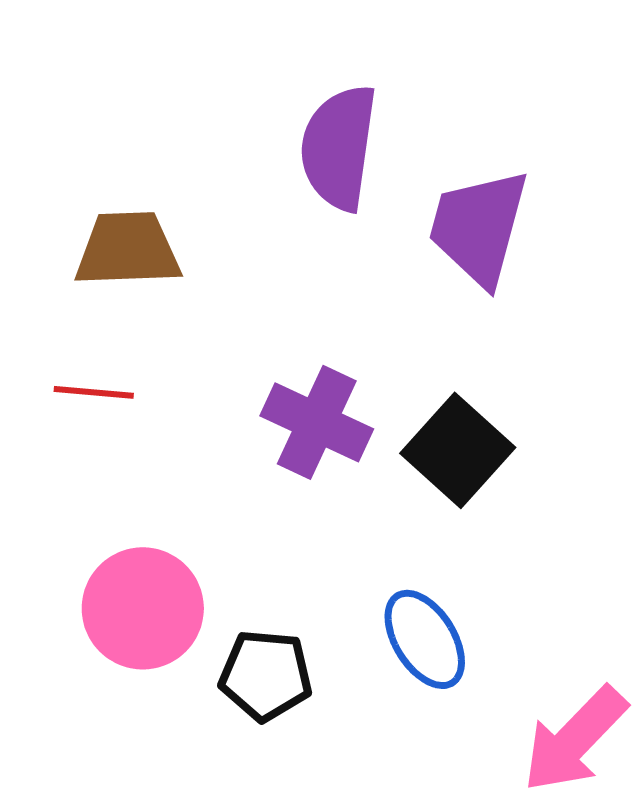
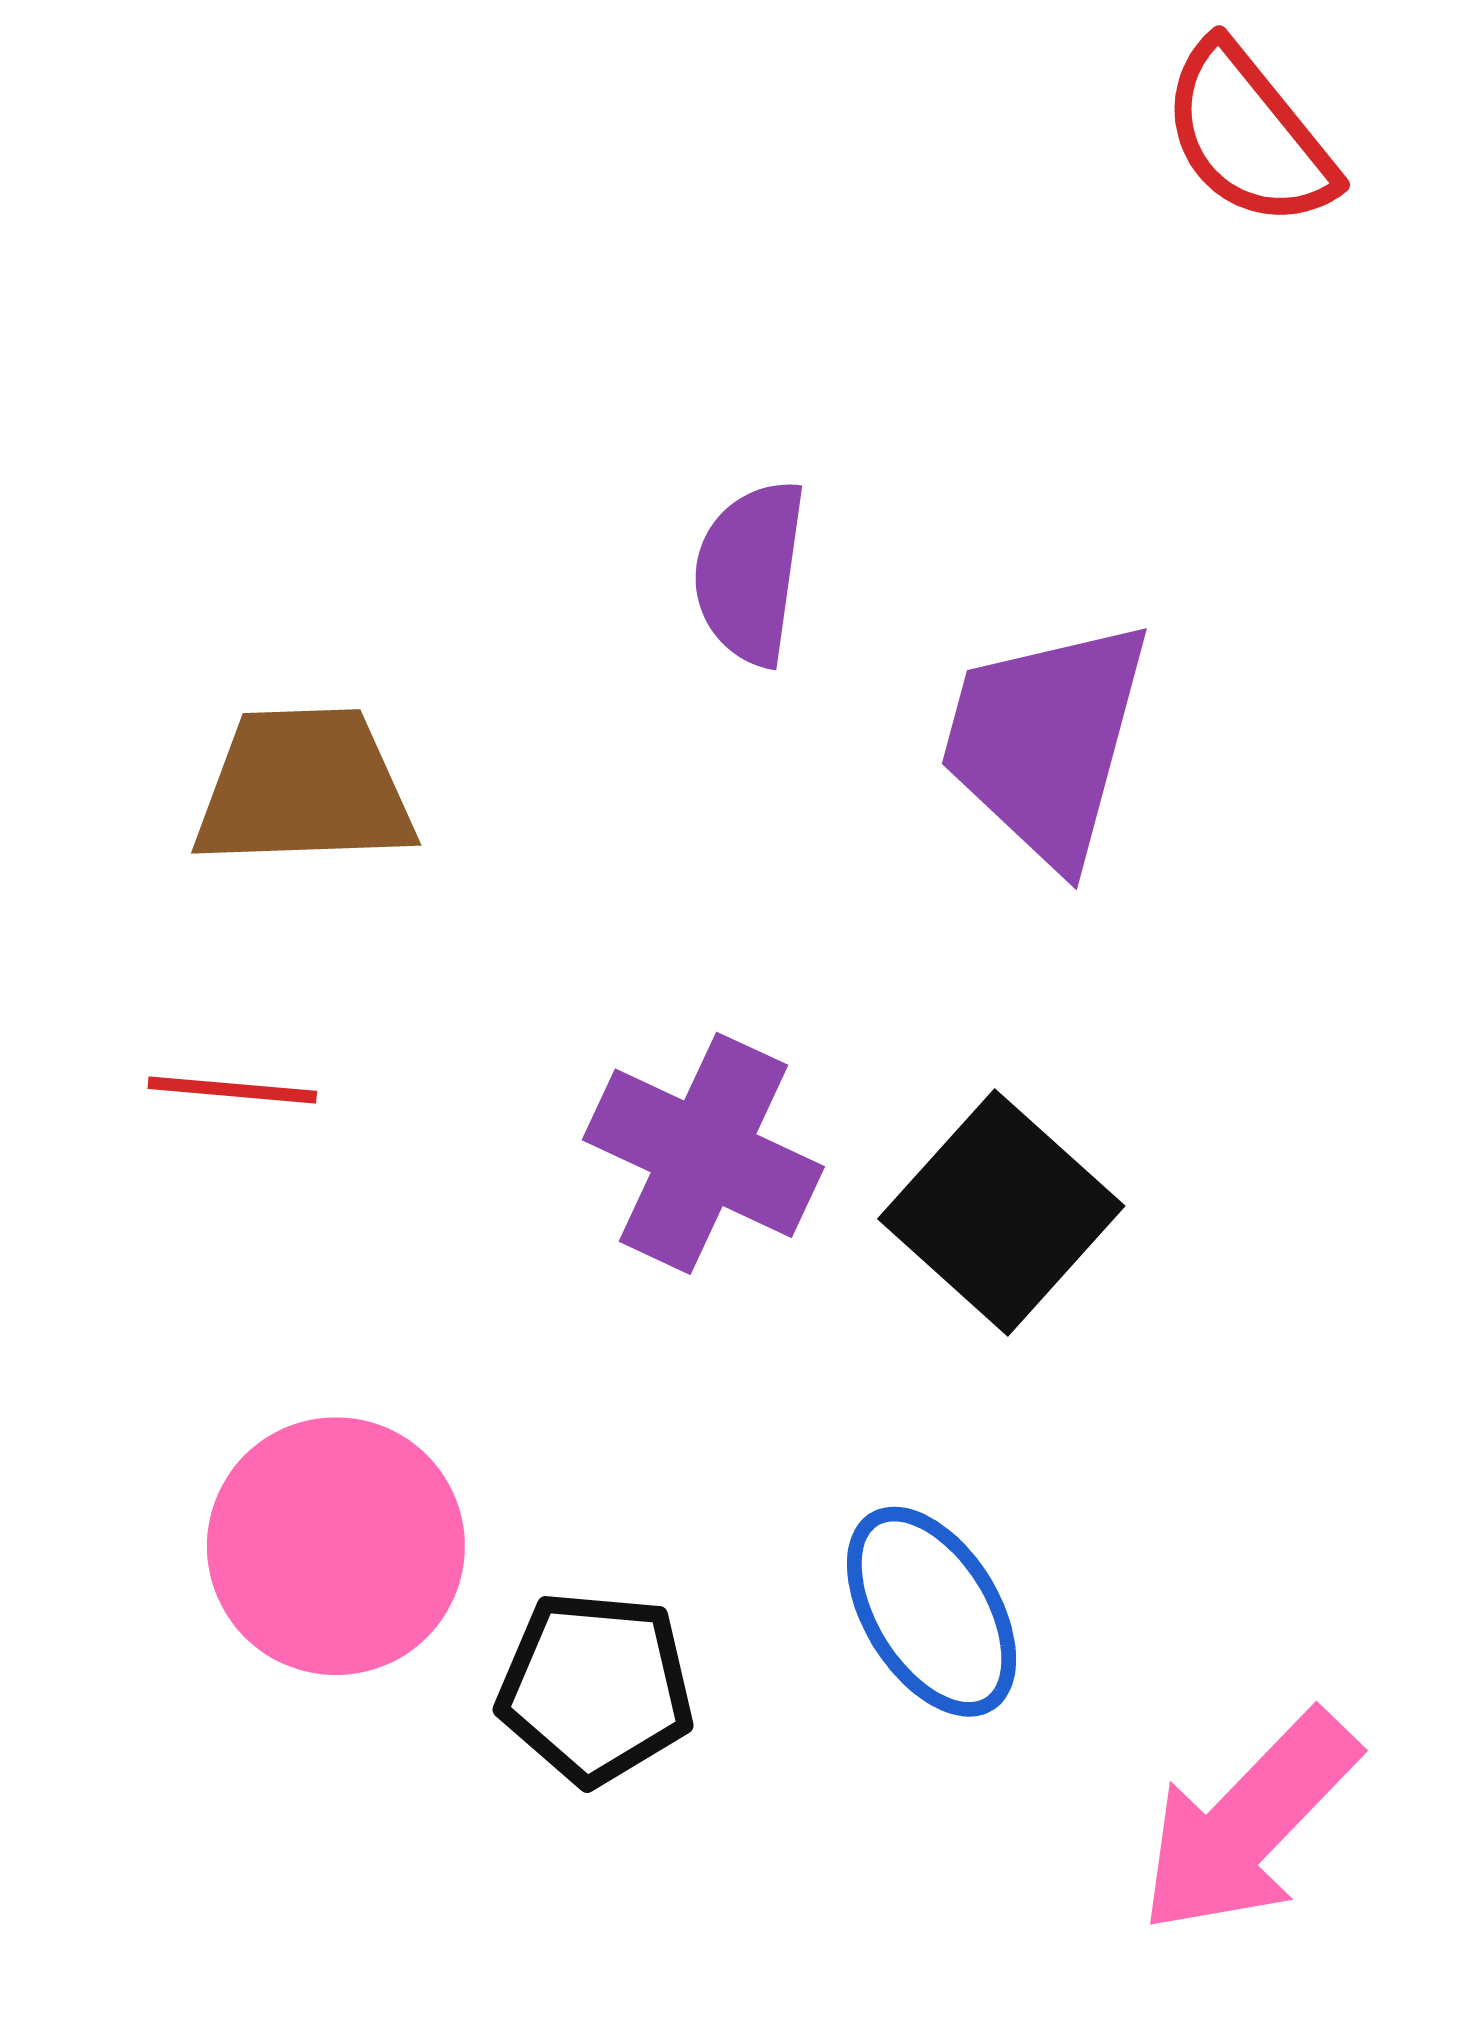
purple semicircle: (339, 147) -> (750, 572), size x0.7

